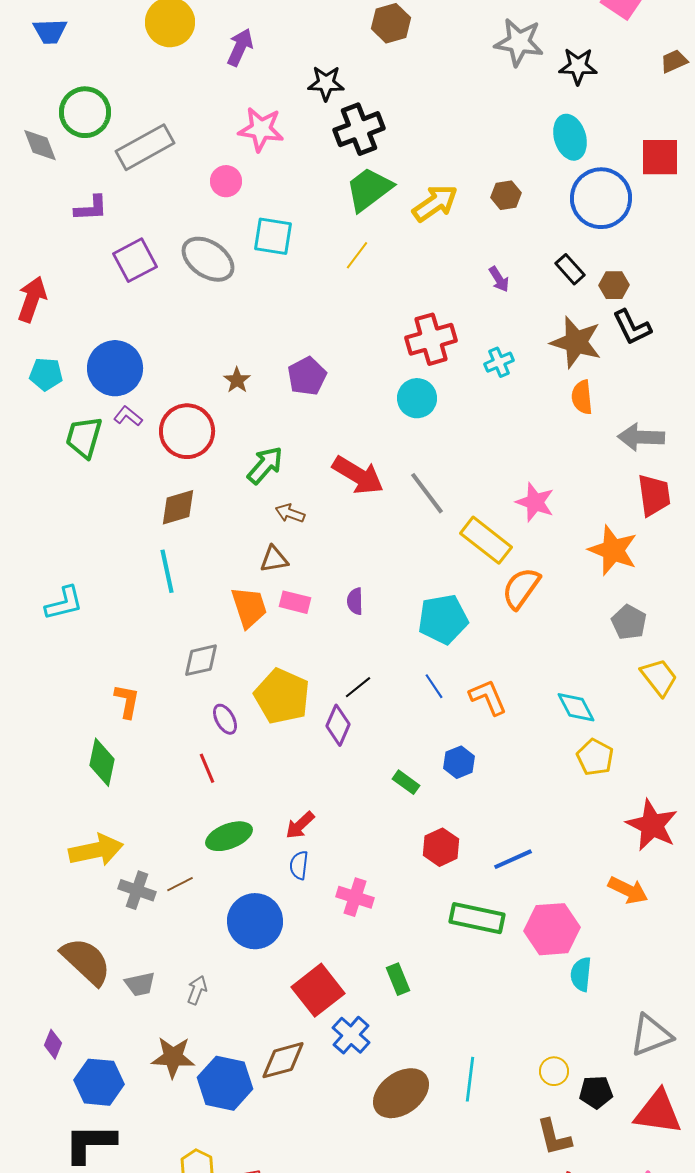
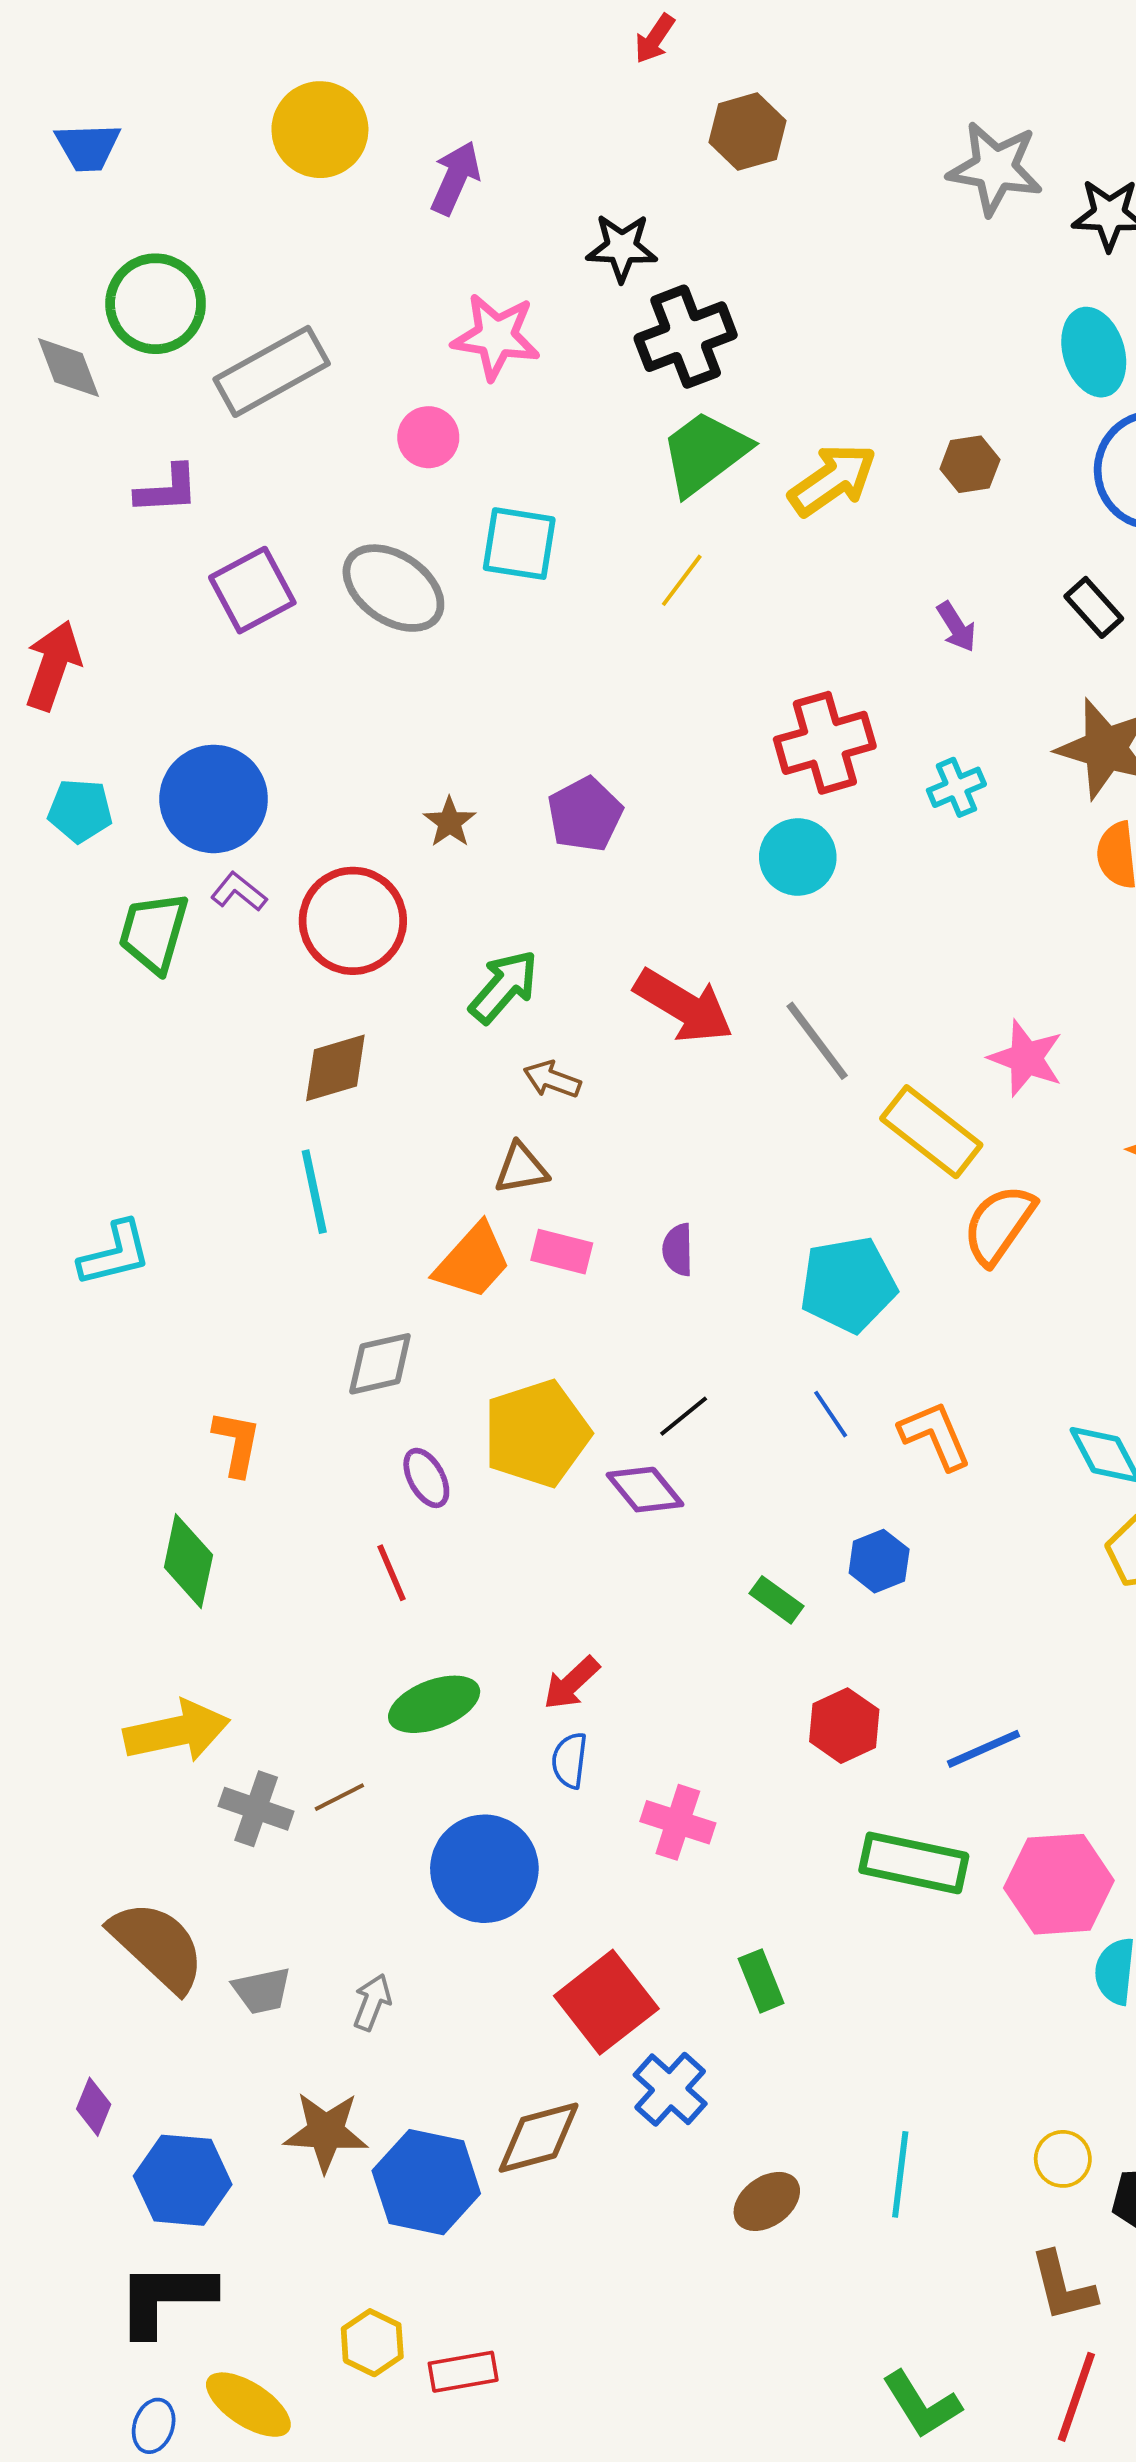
orange trapezoid: (249, 607) -> (473, 1261), turned 60
yellow pentagon: (282, 696) -> (537, 1433), turned 30
purple diamond: (338, 725) -> (645, 1490), turned -63
brown ellipse: (401, 1093) -> (767, 2201), size x0.6

